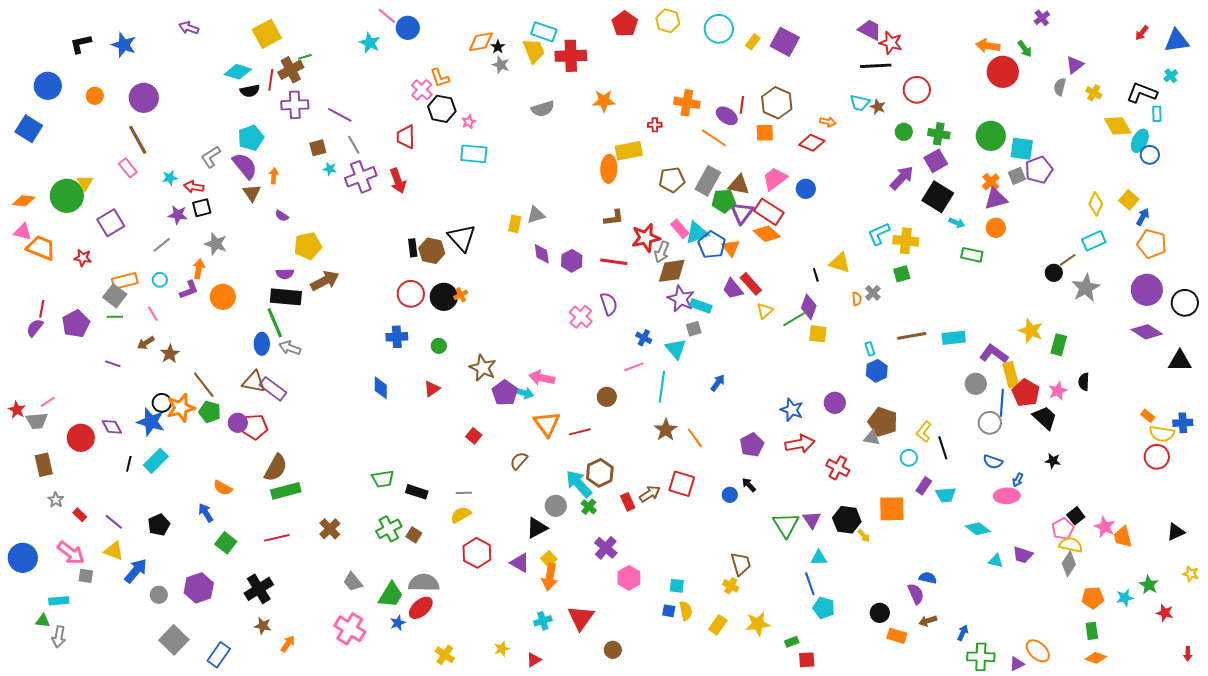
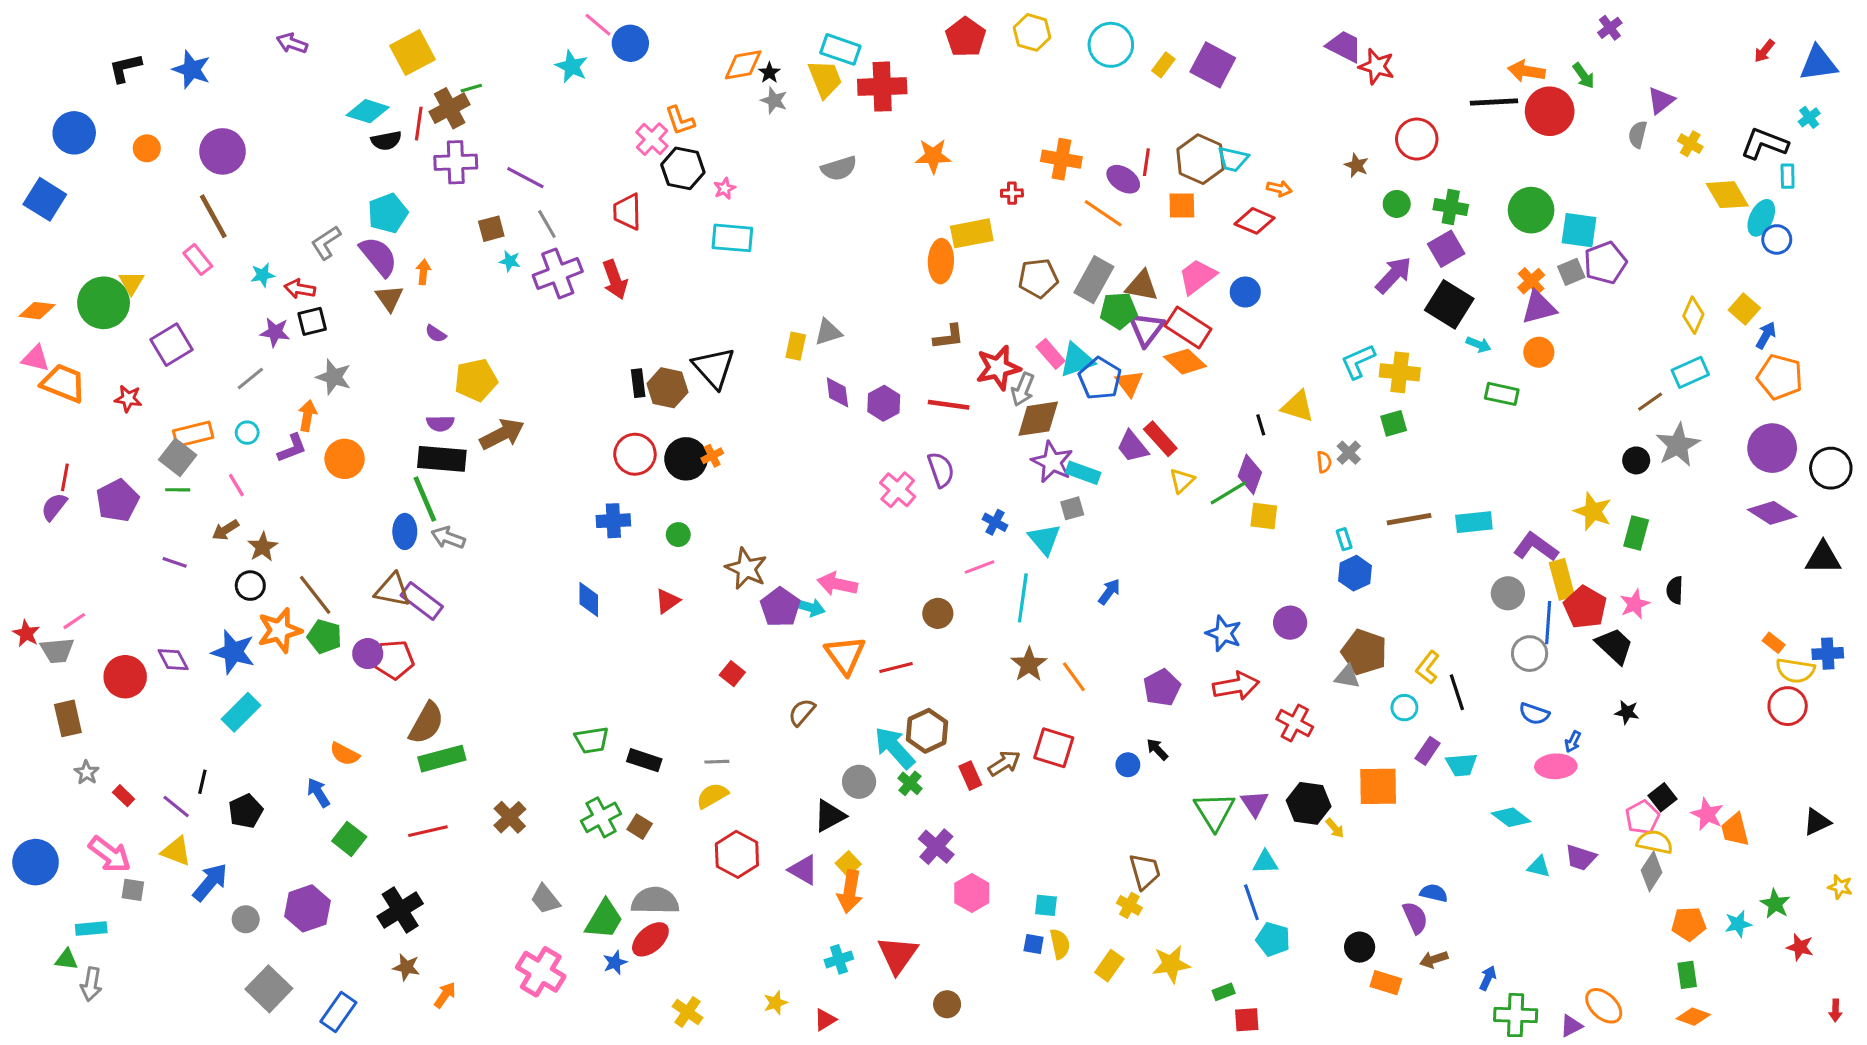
black line: (876, 66) -> (1494, 102), moved
cyan trapezoid: (860, 103) -> (1233, 159), moved
black circle: (1054, 273) -> (1636, 460), moved
black circle: (162, 403) -> (250, 586), moved
black line: (129, 464) -> (202, 782), moved

